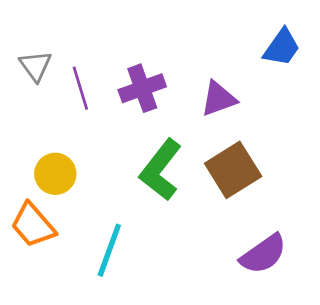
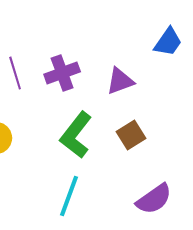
brown square: (233, 170) -> (131, 135), size x0.7
cyan line: (109, 250) -> (69, 196), moved

